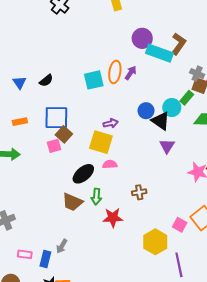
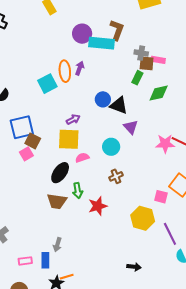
cyan circle: (172, 108) -> (111, 147), moved

